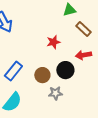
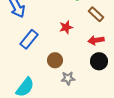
black circle: (65, 70) -> (99, 61), moved
blue rectangle: (13, 71) -> (29, 39), moved

